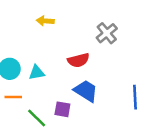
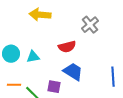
yellow arrow: (45, 21) -> (40, 15), size x1.5
orange line: (13, 97) -> (14, 85), moved

